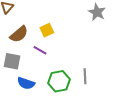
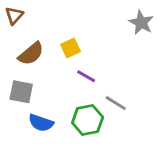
purple line: (40, 50) -> (86, 76), moved
gray line: (85, 76) -> (116, 103), moved, turned -56

